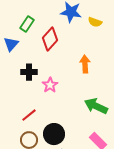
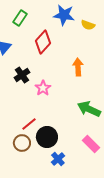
green rectangle: (27, 24) -> (20, 18), moved
black cross: (29, 72) -> (22, 75), turned -35
red line: (29, 115) -> (29, 124), moved

